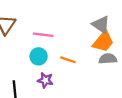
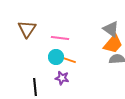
orange line: (68, 60) -> (69, 60), moved

